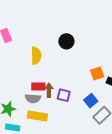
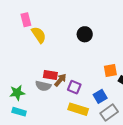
yellow semicircle: (36, 56) -> (39, 35), moved, turned -42
brown arrow: (49, 90) -> (60, 80), turned 32
yellow rectangle: (37, 116) -> (78, 109), moved

